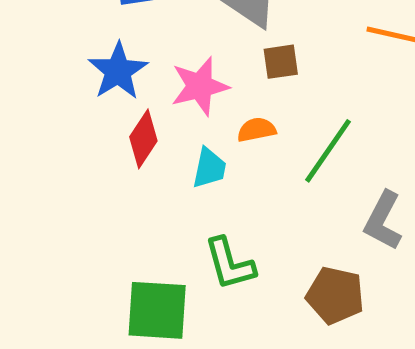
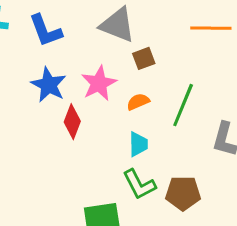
cyan trapezoid: (209, 168) -> (138, 144), moved
brown pentagon: (335, 295) -> (183, 193), moved

